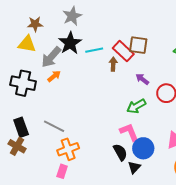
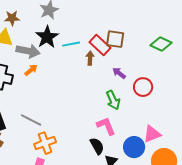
gray arrow: (51, 57) -> (28, 51), turned -120
green arrow: (136, 106) -> (113, 100), turned -84
blue circle: (143, 148) -> (134, 147), moved

